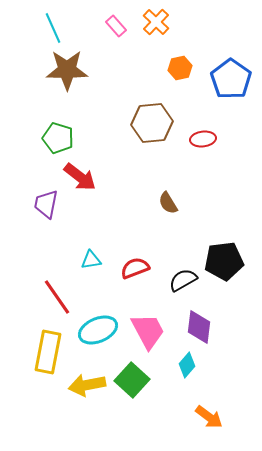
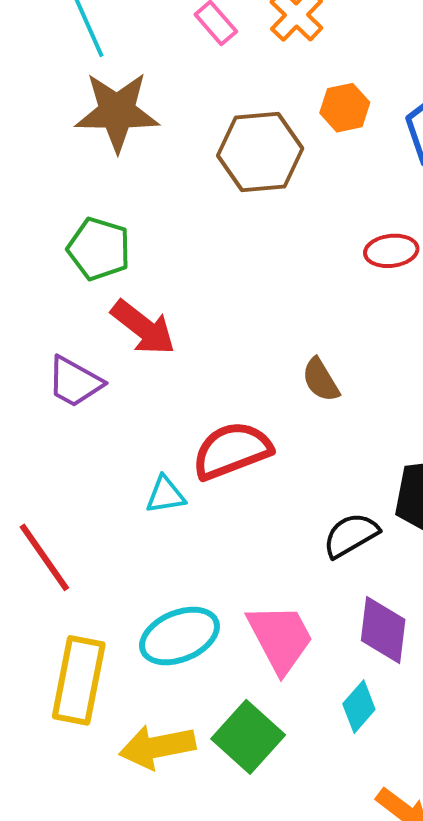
brown hexagon: (152, 123) -> (260, 152), moved
purple trapezoid: (46, 204) -> (75, 382), turned -72
red semicircle: (135, 268) -> (232, 450), moved, size x1.4
red line: (57, 297) -> (44, 557), moved

